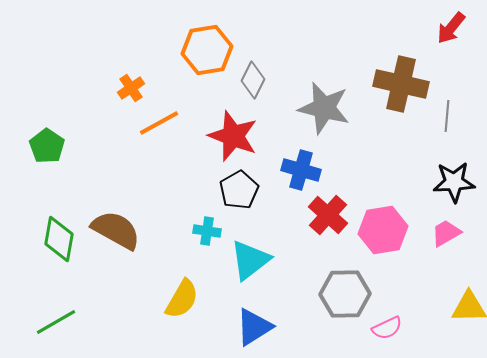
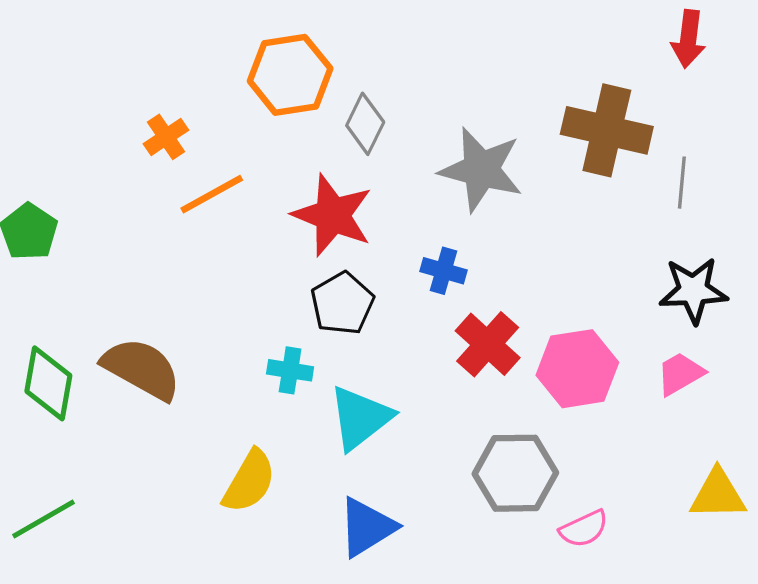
red arrow: (451, 28) -> (688, 39), turned -32
blue cross: (301, 170) -> (444, 271), size x0.7

